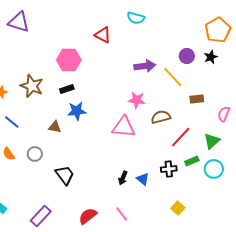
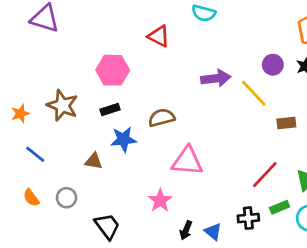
pink star: (137, 100) -> (160, 200), moved, turned 30
brown semicircle: (161, 117) -> (162, 118), moved

